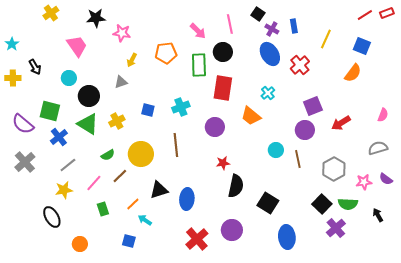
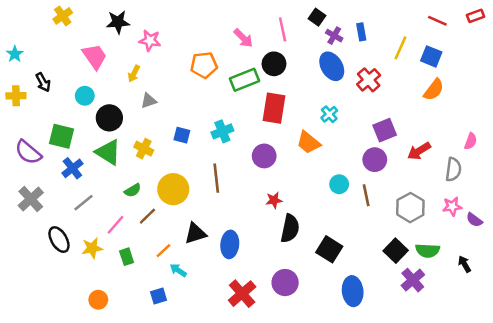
red line: (365, 15) -> (437, 21), moved, turned 56
blue square: (362, 46) -> (431, 56), moved
yellow arrow: (132, 60) -> (134, 74), moved
green rectangle: (199, 65) -> (245, 80), turned 70
yellow cross: (117, 121) -> (144, 149), turned -35
gray semicircle: (378, 148) -> (453, 169), moved, turned 114
pink star: (364, 182) -> (452, 206), moved
yellow star: (64, 190) -> (92, 248), moved
black ellipse: (52, 217) -> (59, 240), moved
blue square: (129, 241) -> (159, 296), turned -32

